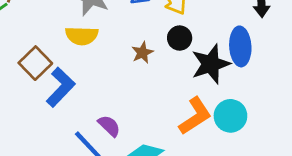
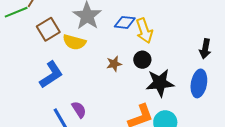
blue ellipse: (240, 46) -> (199, 83), moved
brown square: (35, 63) -> (48, 29), moved

